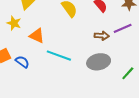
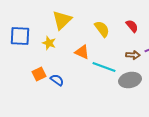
orange triangle: (37, 36) -> (82, 52), moved
cyan line: (59, 56) -> (104, 67), moved

